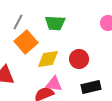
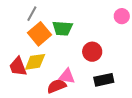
green trapezoid: (55, 23) -> (63, 28), moved
yellow diamond: (48, 59) -> (35, 62), moved

